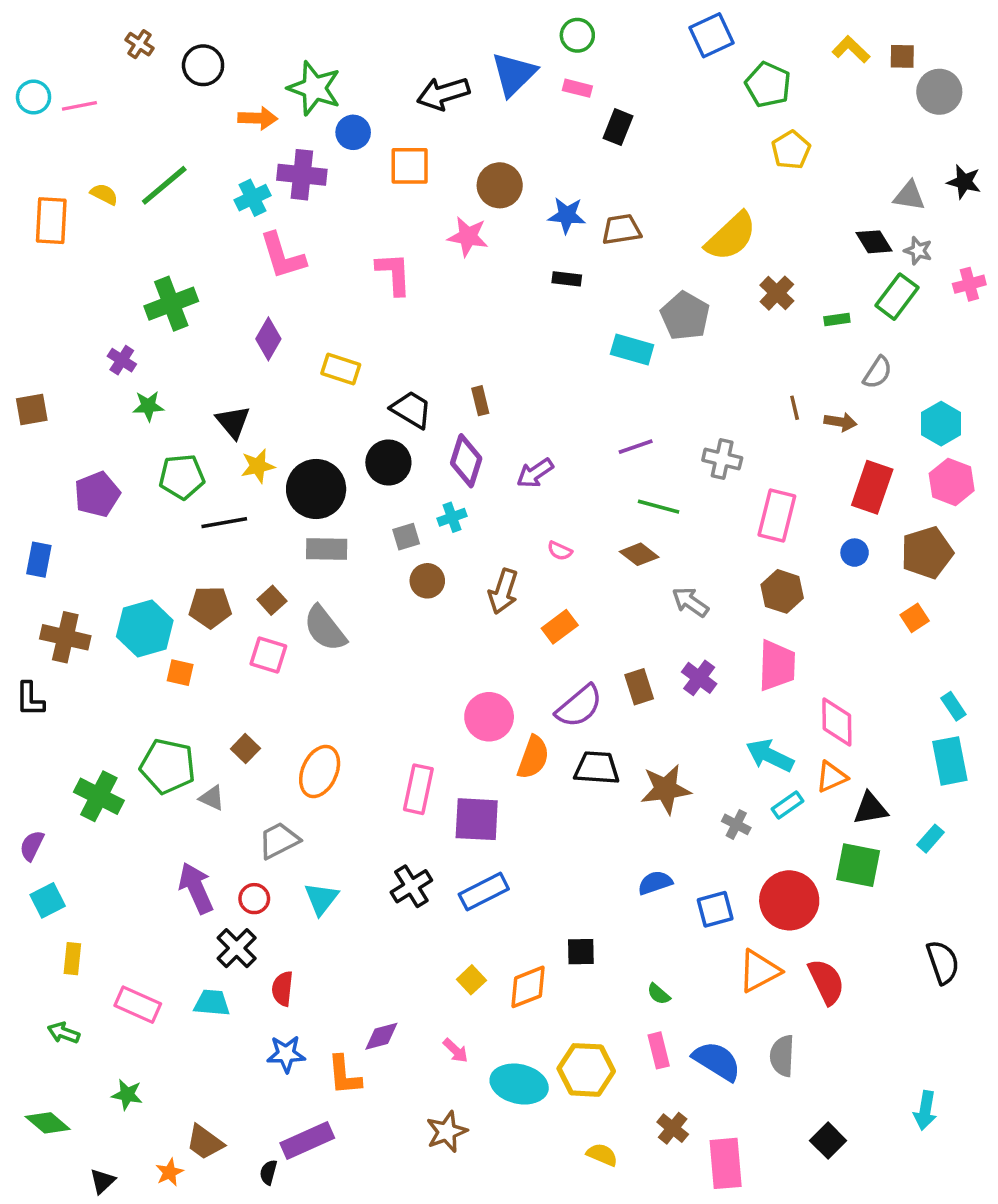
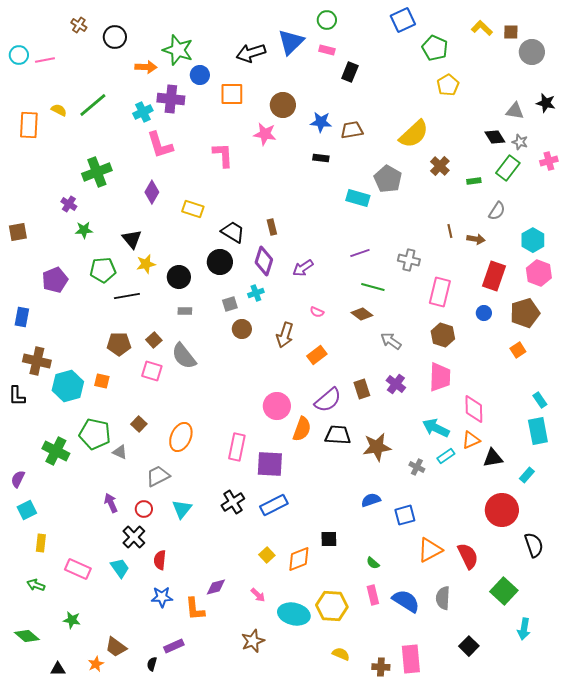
black circle: (316, 489) -> (179, 277), size x0.7
gray rectangle: (327, 549) -> (185, 311), size x0.6
cyan hexagon: (145, 628) -> (68, 386), moved
green square: (858, 865) -> (504, 591), moved, turned 32
purple arrow: (196, 888) -> (111, 503), size x0.7
red circle: (789, 900) -> (502, 510), moved
cyan trapezoid: (212, 1003) -> (120, 568), turned 50
brown cross: (673, 1128) -> (381, 667), moved, turned -36
purple rectangle: (307, 1141) -> (174, 646), size x0.7
black triangle: (102, 1181) -> (58, 669), turned 42

